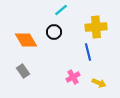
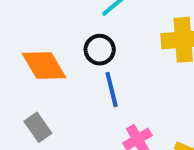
blue line: (88, 52) -> (112, 89), moved

